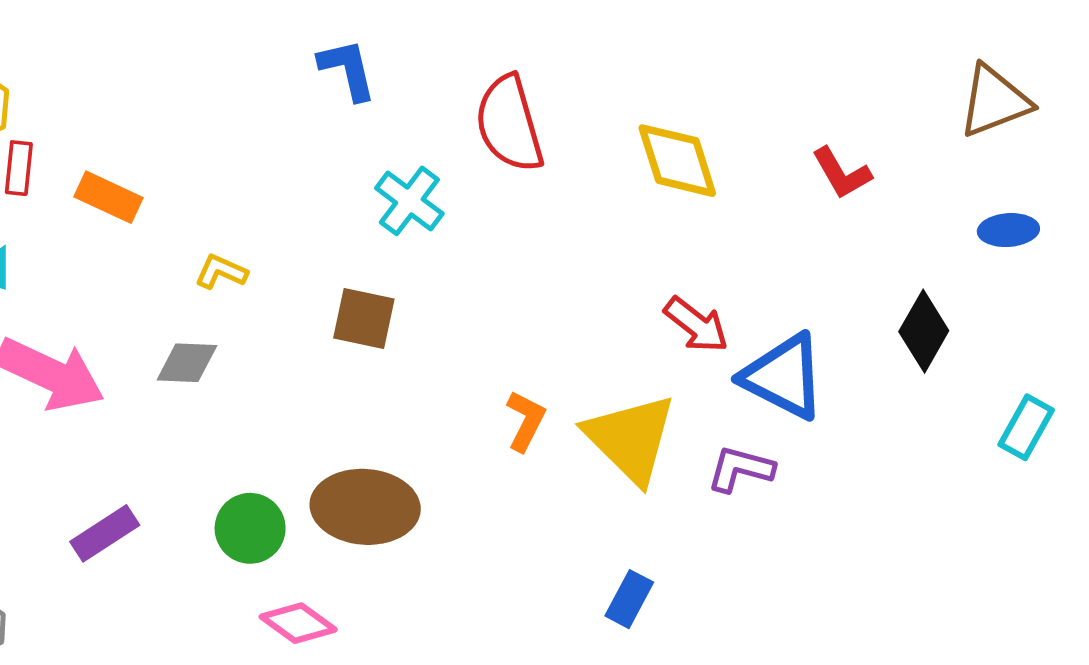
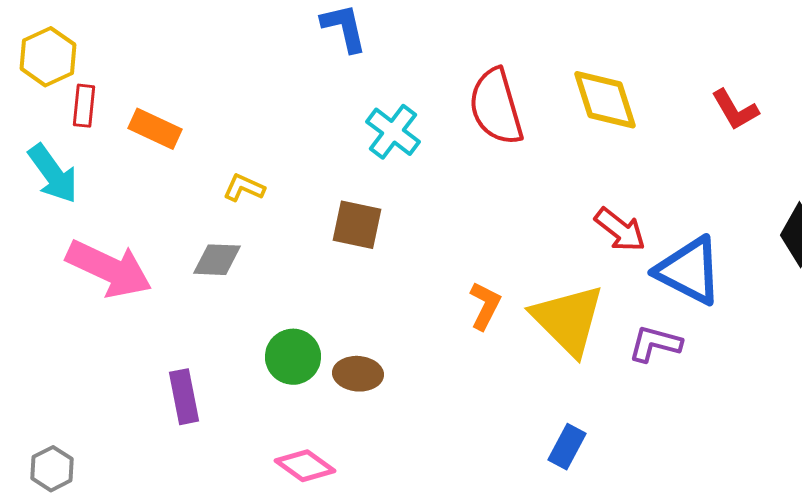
red semicircle: (509, 124) -> (496, 107), moved
brown ellipse: (365, 507) -> (358, 374), size x0.6
green circle: (250, 528) -> (293, 357), moved
purple rectangle: (105, 533) -> (184, 397), moved, turned -68

